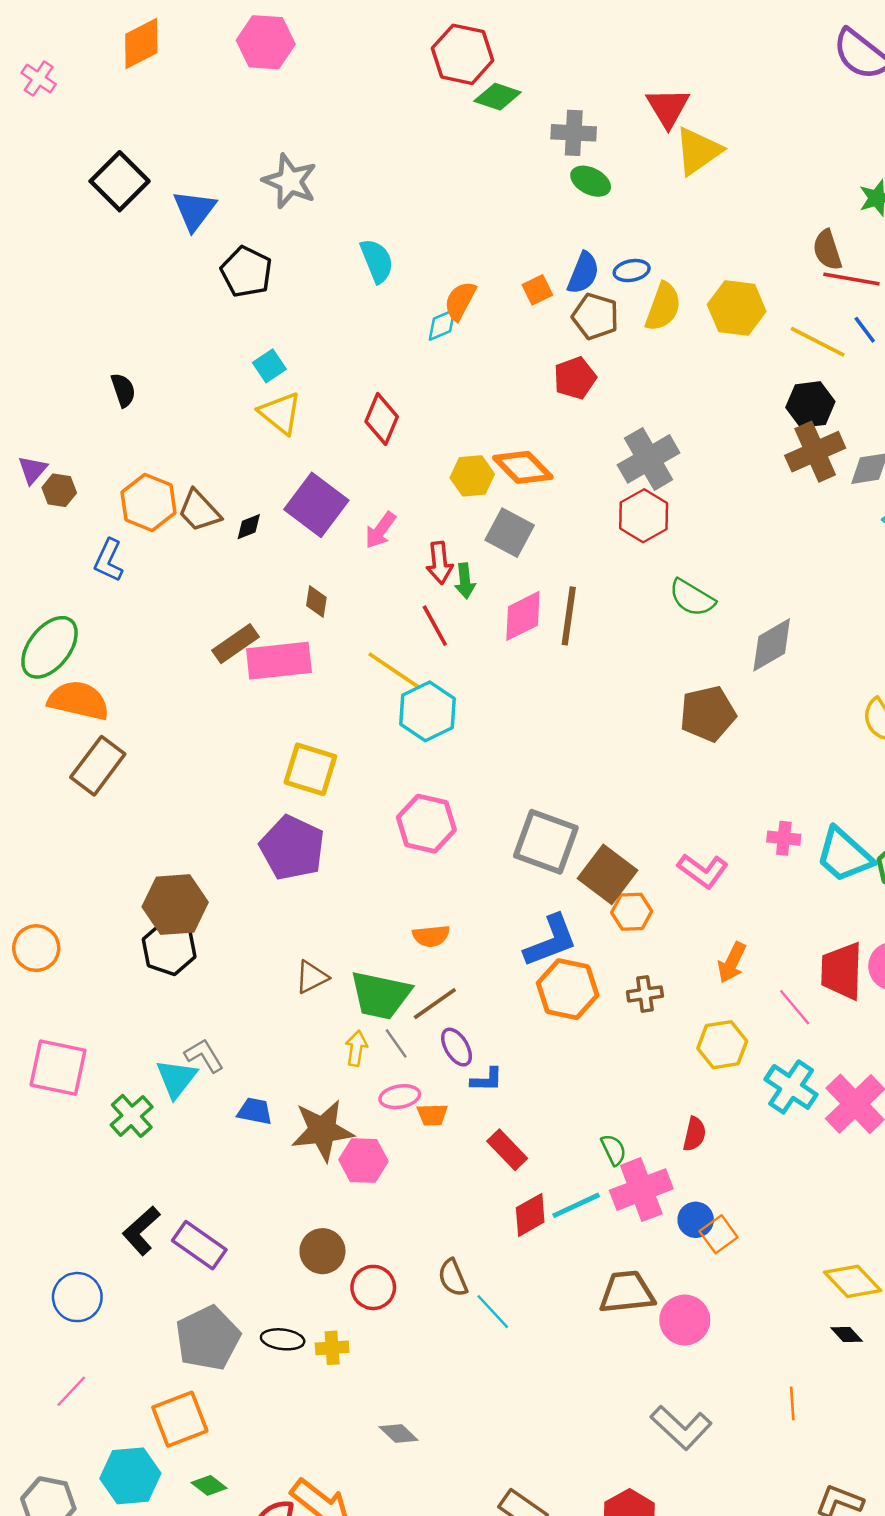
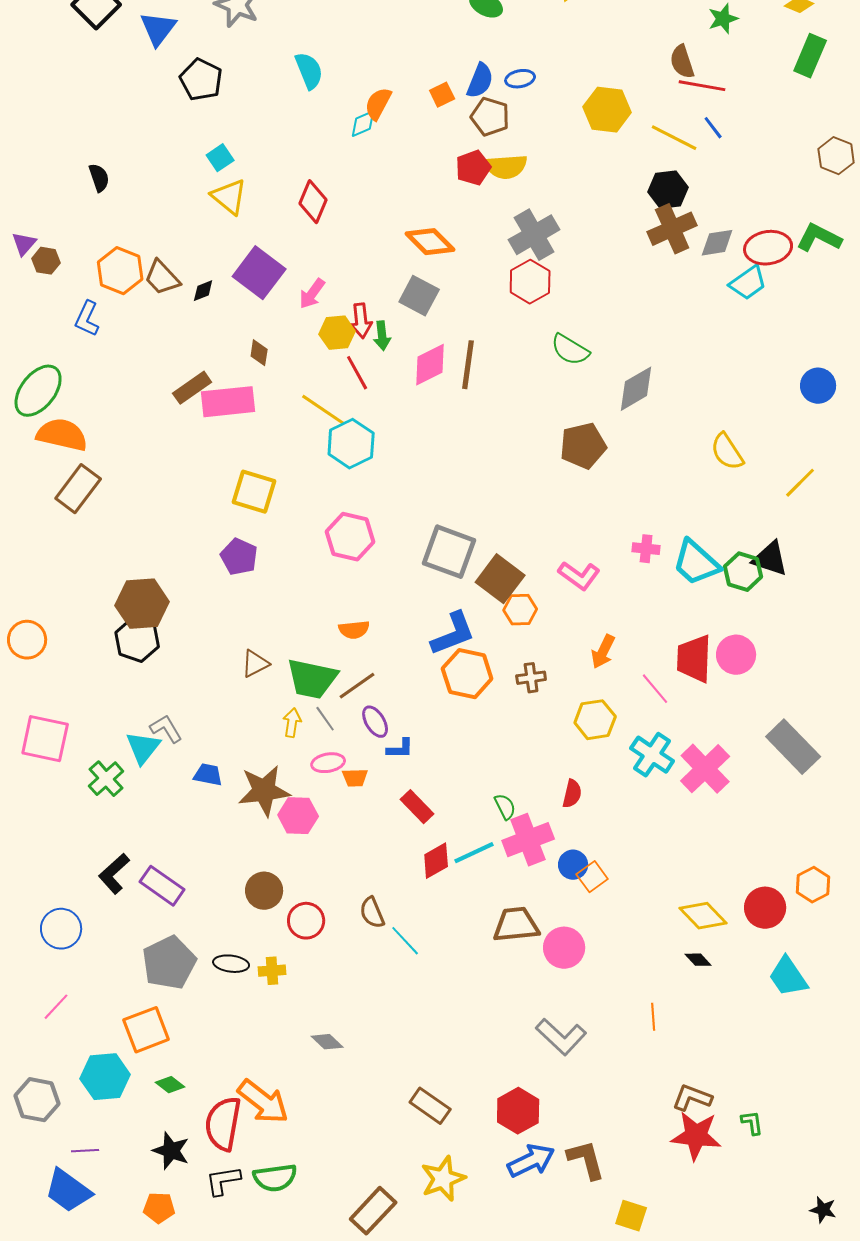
yellow semicircle: (663, 307) -> (506, 167), moved, turned 66
yellow hexagon: (472, 476) -> (337, 333), moved
purple pentagon: (292, 848) -> (239, 557), size x0.7

